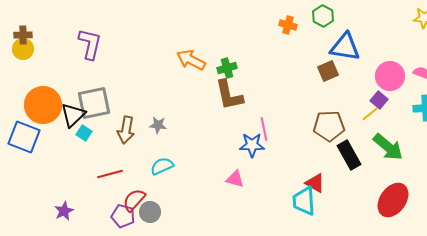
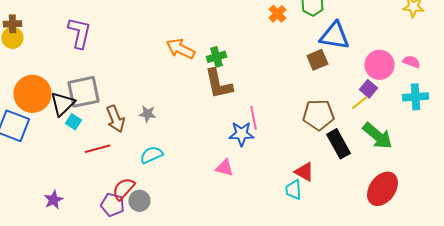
orange cross: (288, 25) -> (277, 14), turned 30
brown arrow: (126, 130) -> (115, 119), turned -32
red line: (110, 174) -> (97, 149), moved
cyan trapezoid: (304, 201) -> (293, 190), size x0.7

